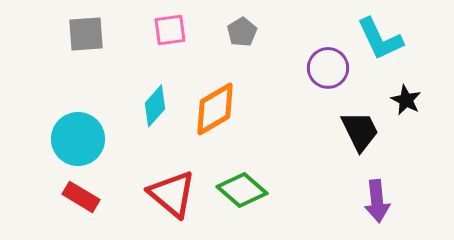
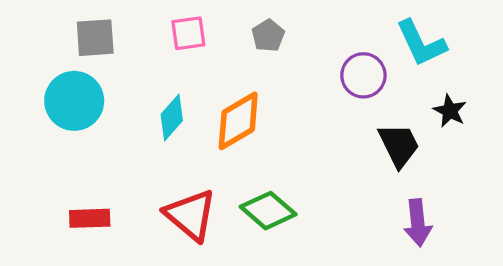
cyan circle: (78, 139) -> (74, 101), moved
red rectangle: (81, 197) -> (90, 218), turned -33

